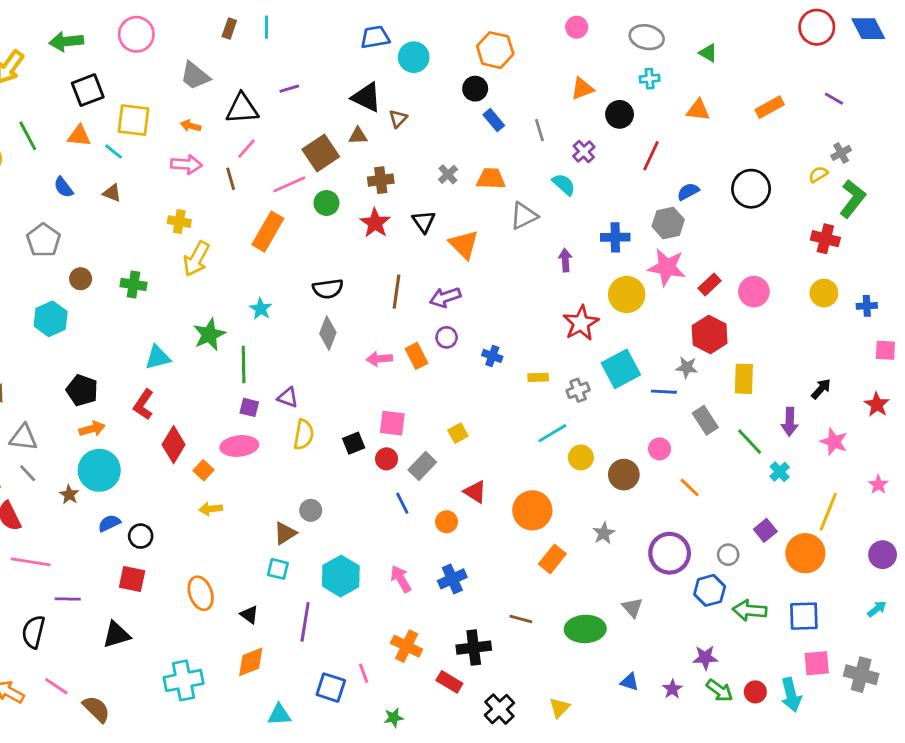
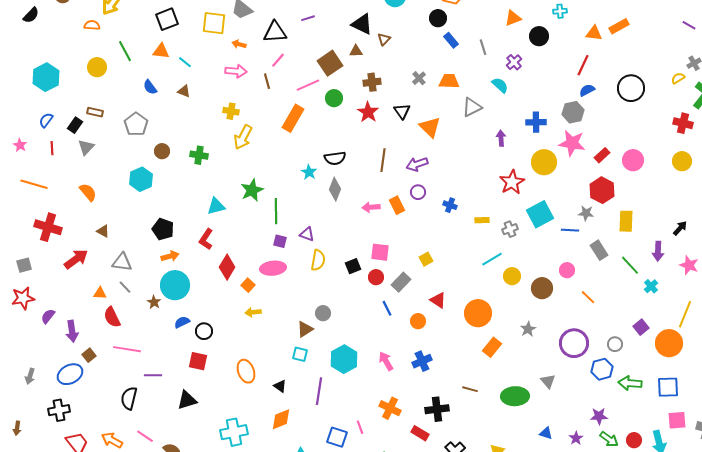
orange rectangle: (770, 107) -> (619, 26), moved
yellow square: (133, 120) -> (214, 23), moved
red line: (651, 156) -> (583, 65), moved
cyan star: (261, 309) -> (309, 172), moved

